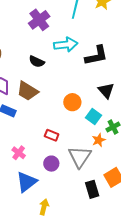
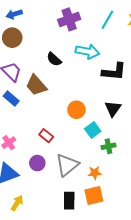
orange star: (99, 140) -> (95, 173), moved

